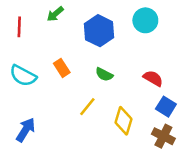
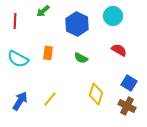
orange rectangle: (62, 68) -> (48, 53), turned 40
red semicircle: (153, 78) -> (119, 50), moved
yellow line: (87, 107) -> (50, 99), moved

